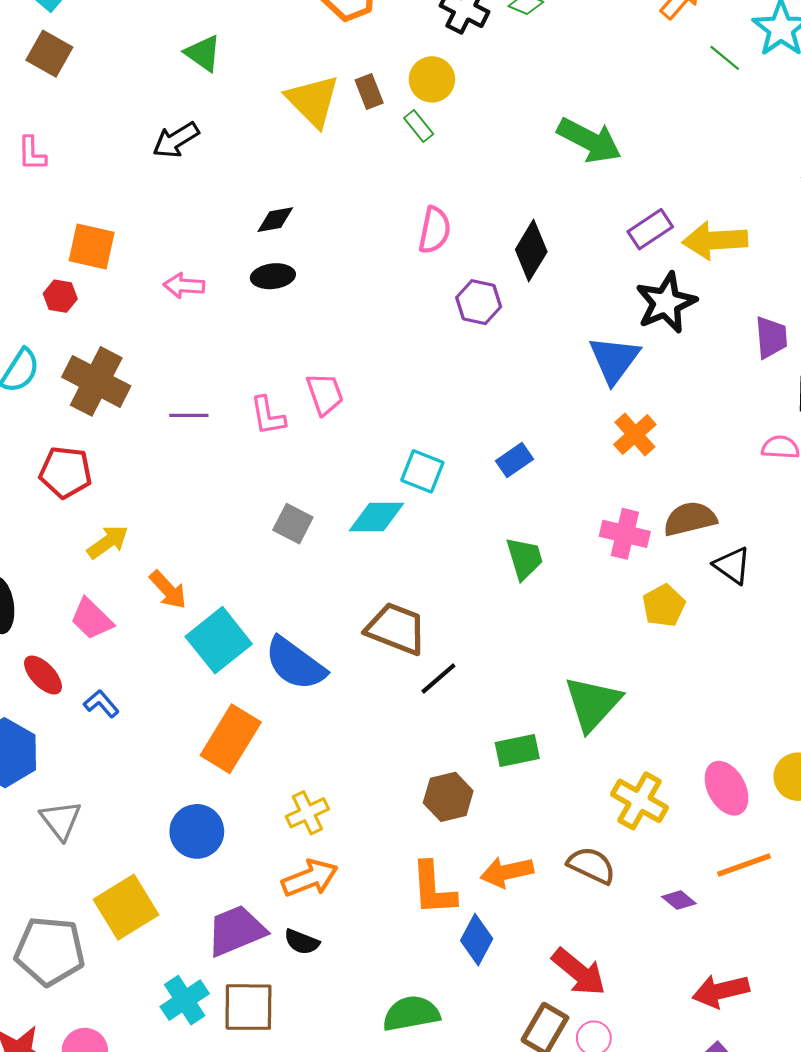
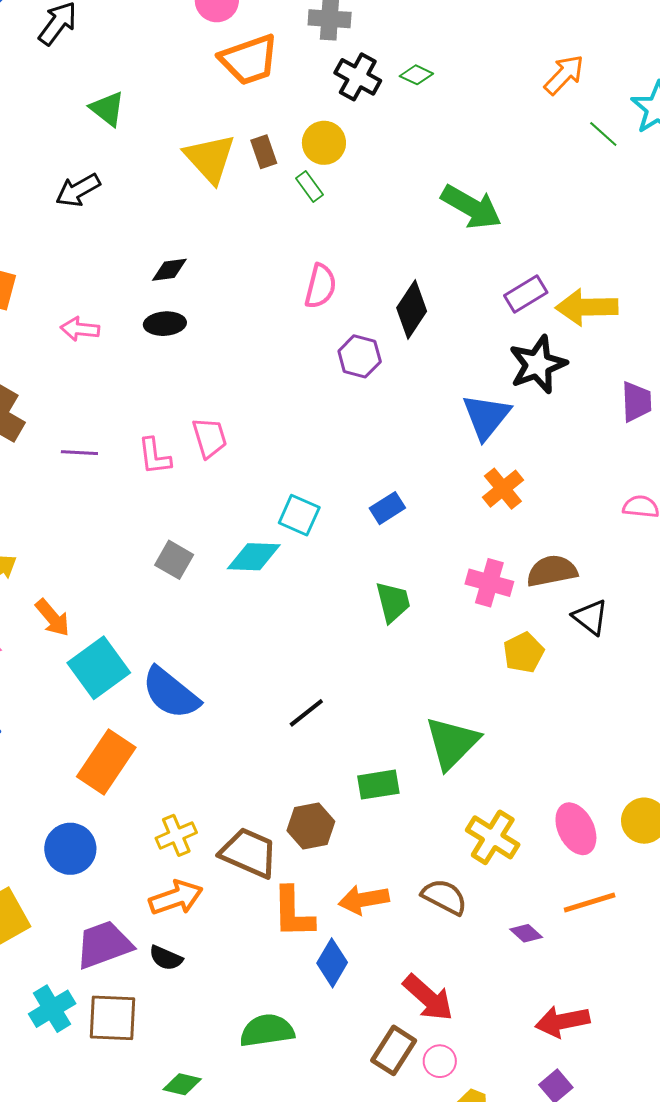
brown trapezoid: (396, 629) -> (249, 853), moved

